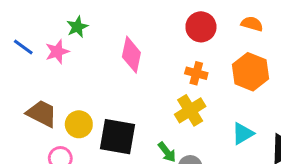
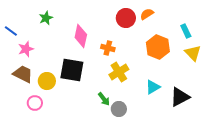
orange semicircle: (252, 24) -> (147, 14), moved, turned -48
pink star: (57, 52) -> (26, 49), moved
orange cross: (196, 73) -> (108, 48), moved
black square: (117, 137) -> (72, 70), moved

